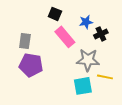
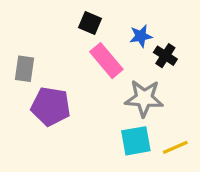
black cross: (101, 34) -> (165, 56), turned -32
gray rectangle: (25, 41) -> (25, 69), moved
yellow line: (105, 77) -> (175, 147), moved, turned -35

